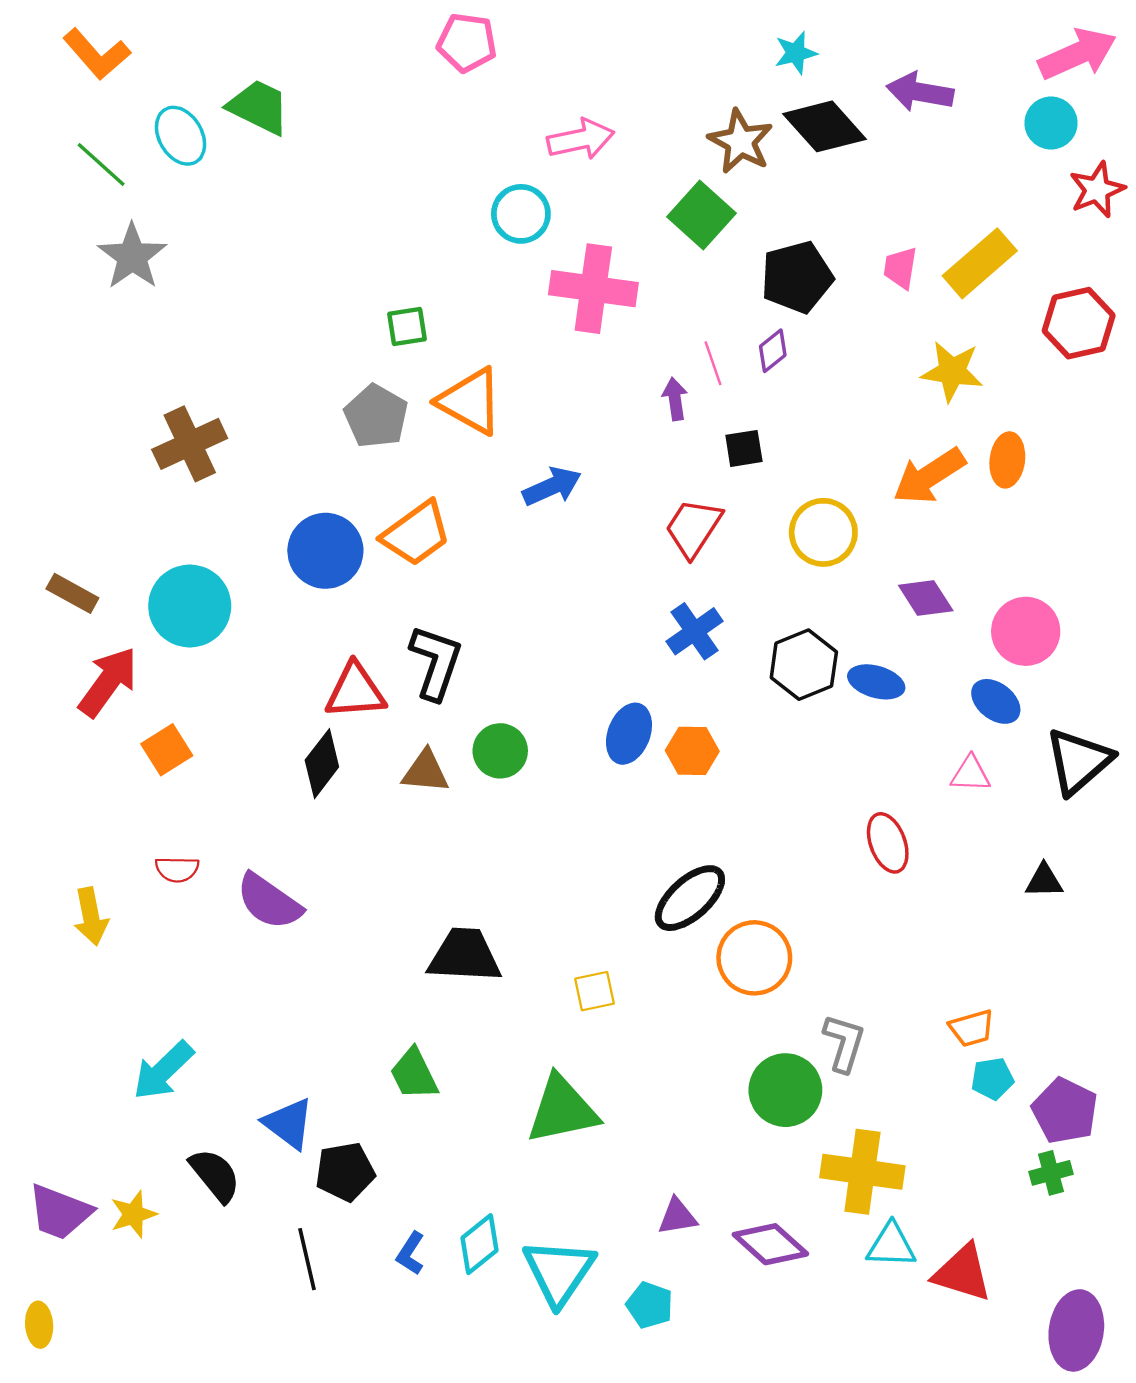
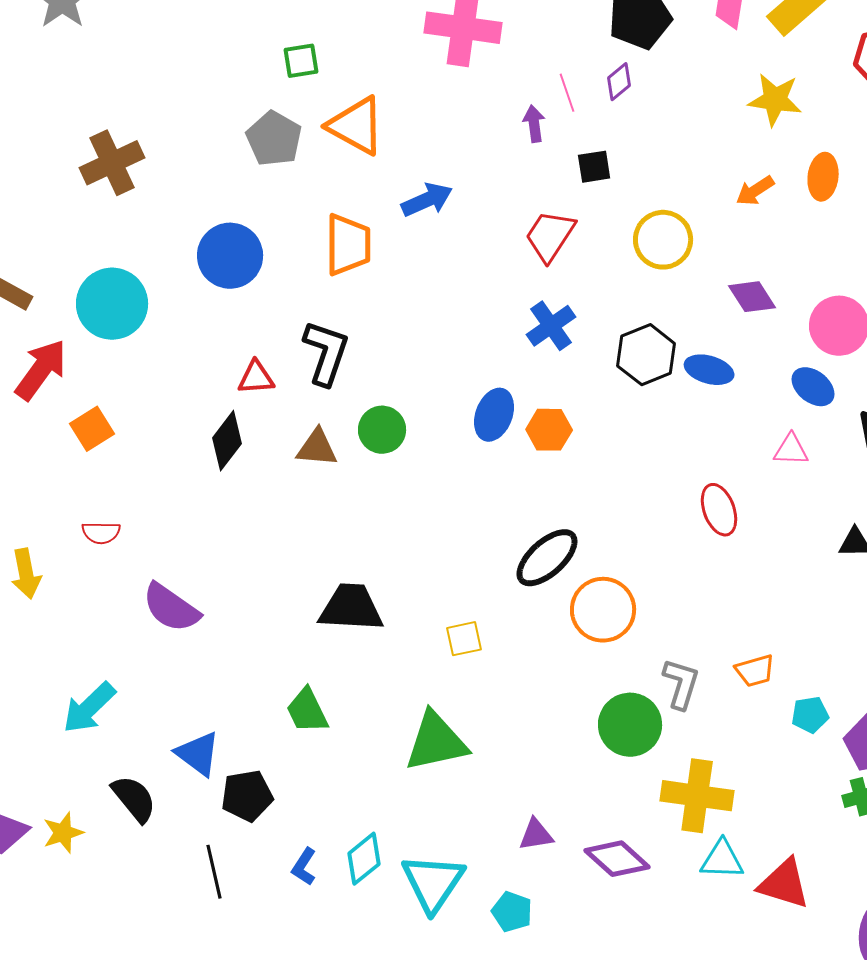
orange arrow: (929, 476) -> (755, 191), size x0.6
orange trapezoid: (416, 534) -> (348, 245), moved, turned -54
red triangle: (355, 691) -> (256, 378), size x0.7
purple semicircle: (269, 902) -> (171, 608), moved
orange trapezoid: (972, 1028) -> (755, 671), moved

